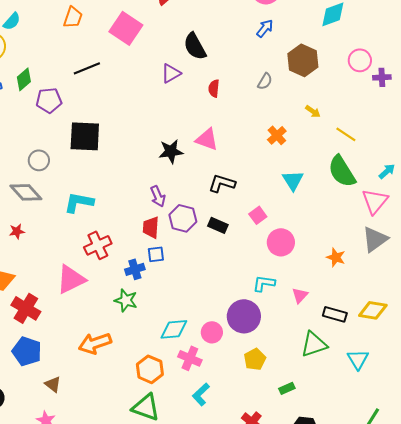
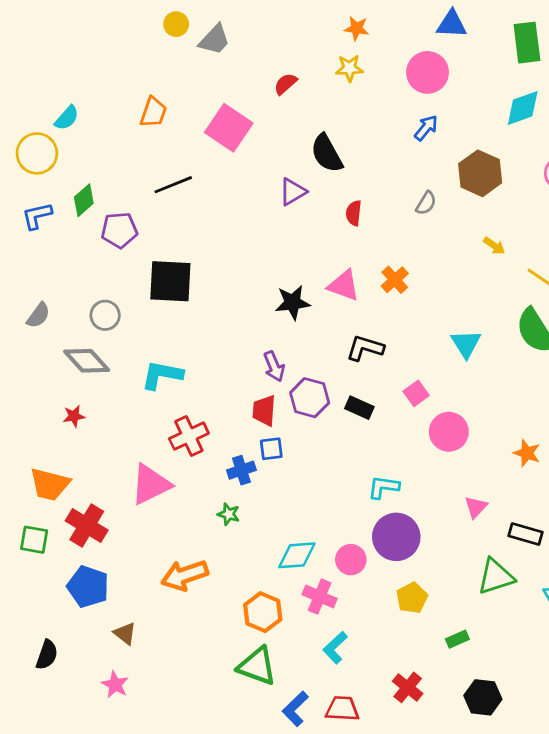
orange cross: (277, 135) -> (395, 280), moved
cyan L-shape: (264, 283) -> (383, 487), moved
green star: (126, 300) -> (229, 514), size x0.7

